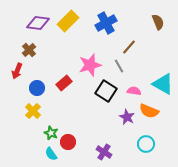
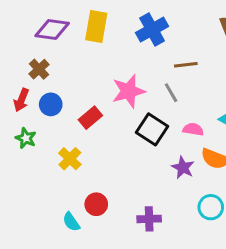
yellow rectangle: (68, 21) -> (96, 27), turned -35
brown line: (129, 47) -> (186, 65), turned 42
blue circle: (37, 88) -> (51, 104), moved
yellow cross: (33, 111) -> (70, 159), moved
green star: (51, 133) -> (26, 138), moved
purple cross: (104, 152) -> (149, 219), turned -35

